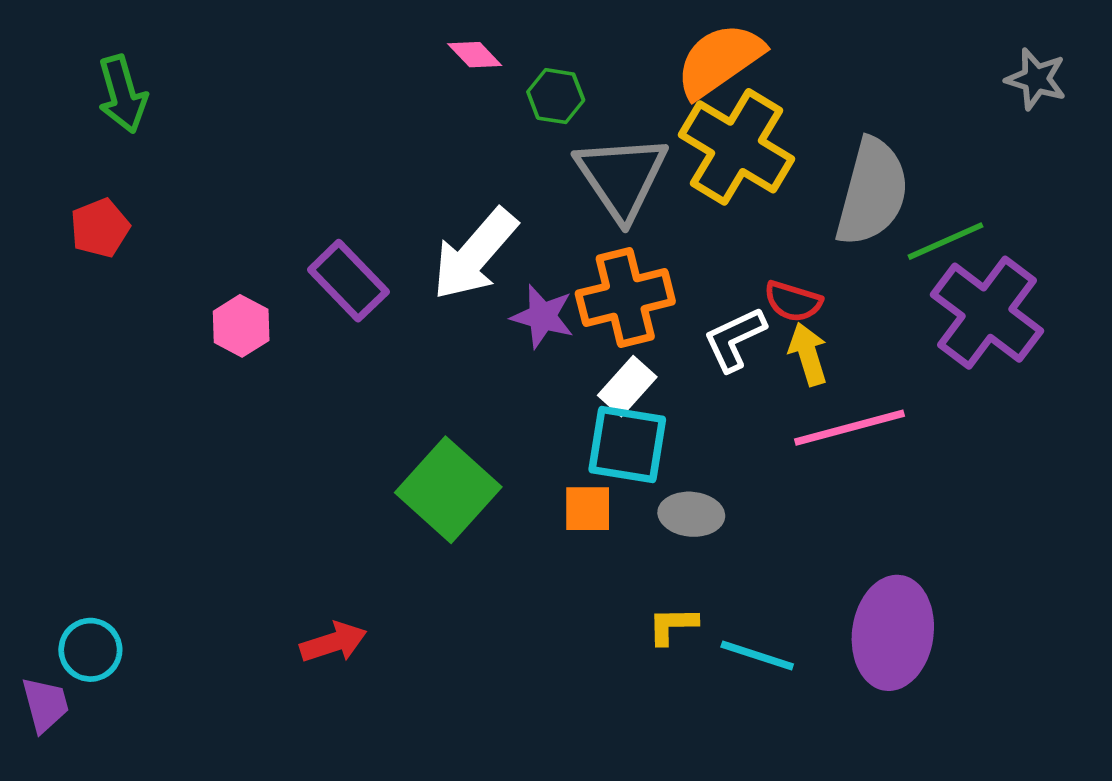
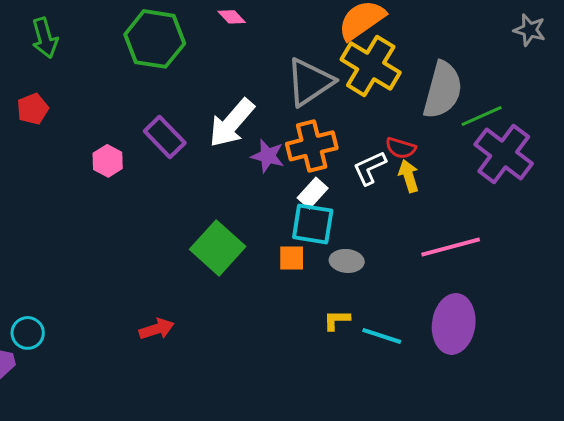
green hexagon: (556, 96) -> (155, 39), moved, size x2.0
gray triangle: (622, 177) -> (310, 82), turned 30
pink line: (850, 428) -> (451, 247), moved

